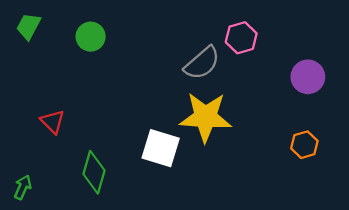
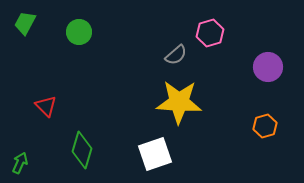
gray semicircle: (202, 63) -> (176, 55), size x0.7
white square: (161, 148) -> (155, 154), moved, turned -36

